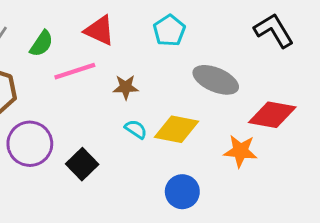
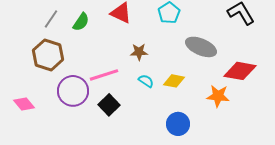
pink line: (75, 71) -> (104, 75), moved
yellow diamond: (176, 129) -> (174, 81), size x0.7

